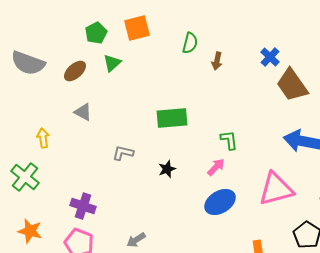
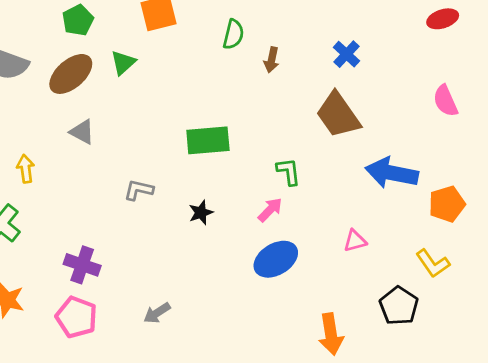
green pentagon: (96, 33) -> (78, 20), moved
brown ellipse: (75, 71) -> (71, 74), size x1.4
brown trapezoid: (292, 85) -> (338, 115), moved
pink triangle: (276, 189) -> (355, 241), size x0.5

